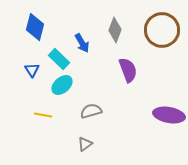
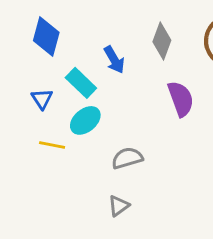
yellow line: (43, 115) -> (52, 145), moved

